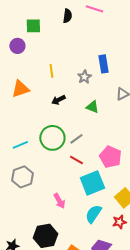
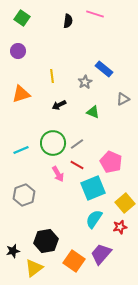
green square: (33, 26) -> (22, 18), moved, turned 35
blue rectangle: (103, 64) -> (104, 69), turned -42
gray hexagon: (22, 177) -> (24, 195), moved
pink arrow: (59, 201) -> (58, 174), moved

